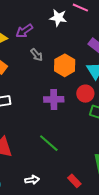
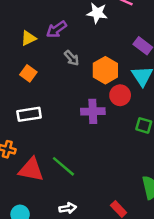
red circle: (85, 94) -> (120, 95), moved
green line: (49, 143) -> (63, 166), moved

